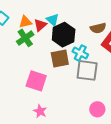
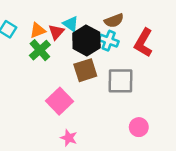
brown semicircle: (98, 28) -> (114, 21), moved
cyan cross: (80, 53) -> (109, 41), moved
pink square: (36, 81) -> (60, 101), turned 35

